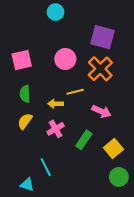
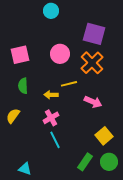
yellow semicircle: (25, 121) -> (13, 116), moved
green rectangle: (84, 140) -> (85, 162), moved
cyan line: (46, 167) -> (55, 140), moved

